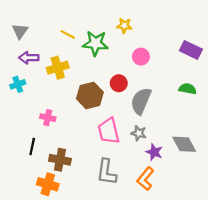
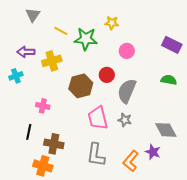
gray triangle: (20, 31) -> (33, 15), moved
purple star: (154, 152) -> (153, 152), moved

